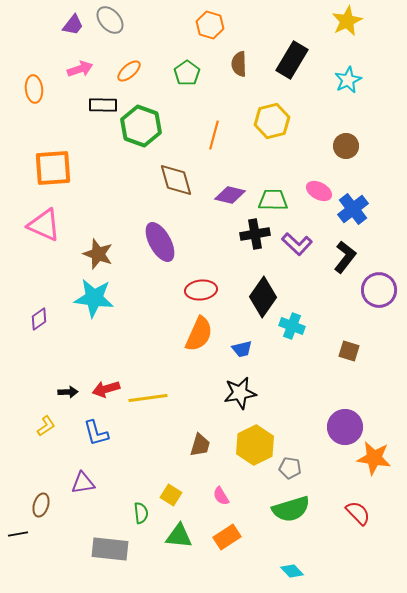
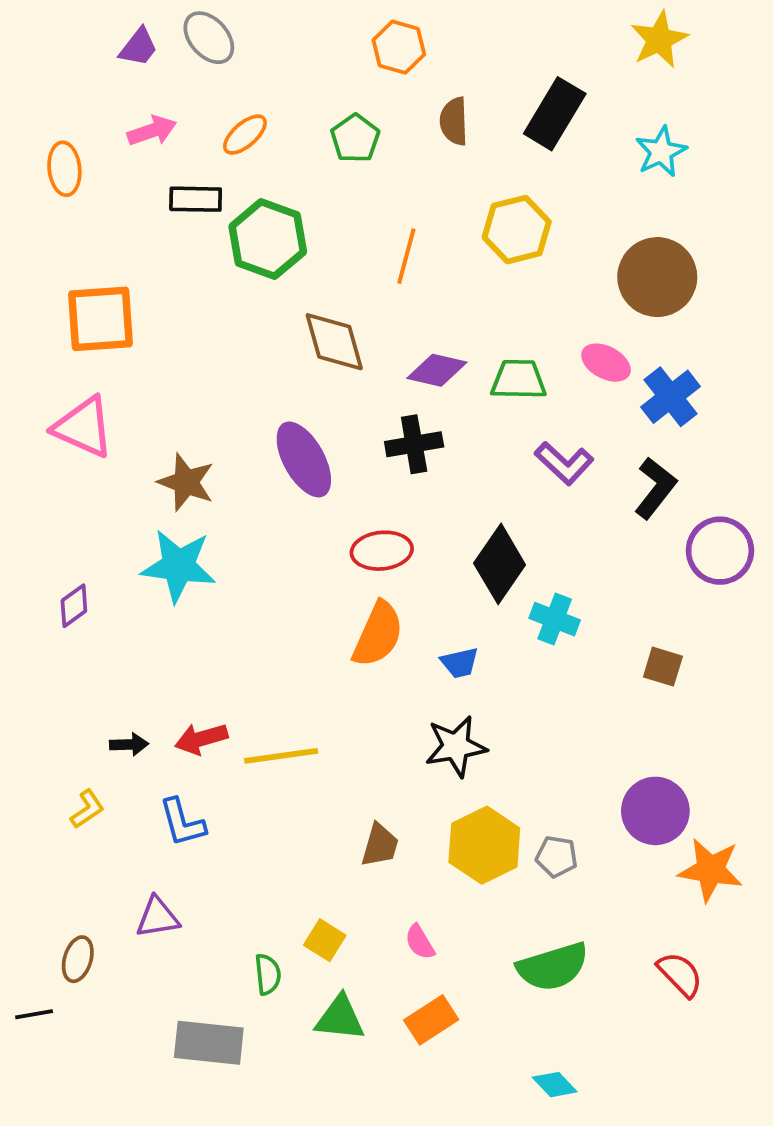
brown circle: (346, 146) -> (657, 277), size x1.6
black cross: (255, 234) -> (414, 444), moved
gray pentagon: (290, 468) -> (557, 857), moved

